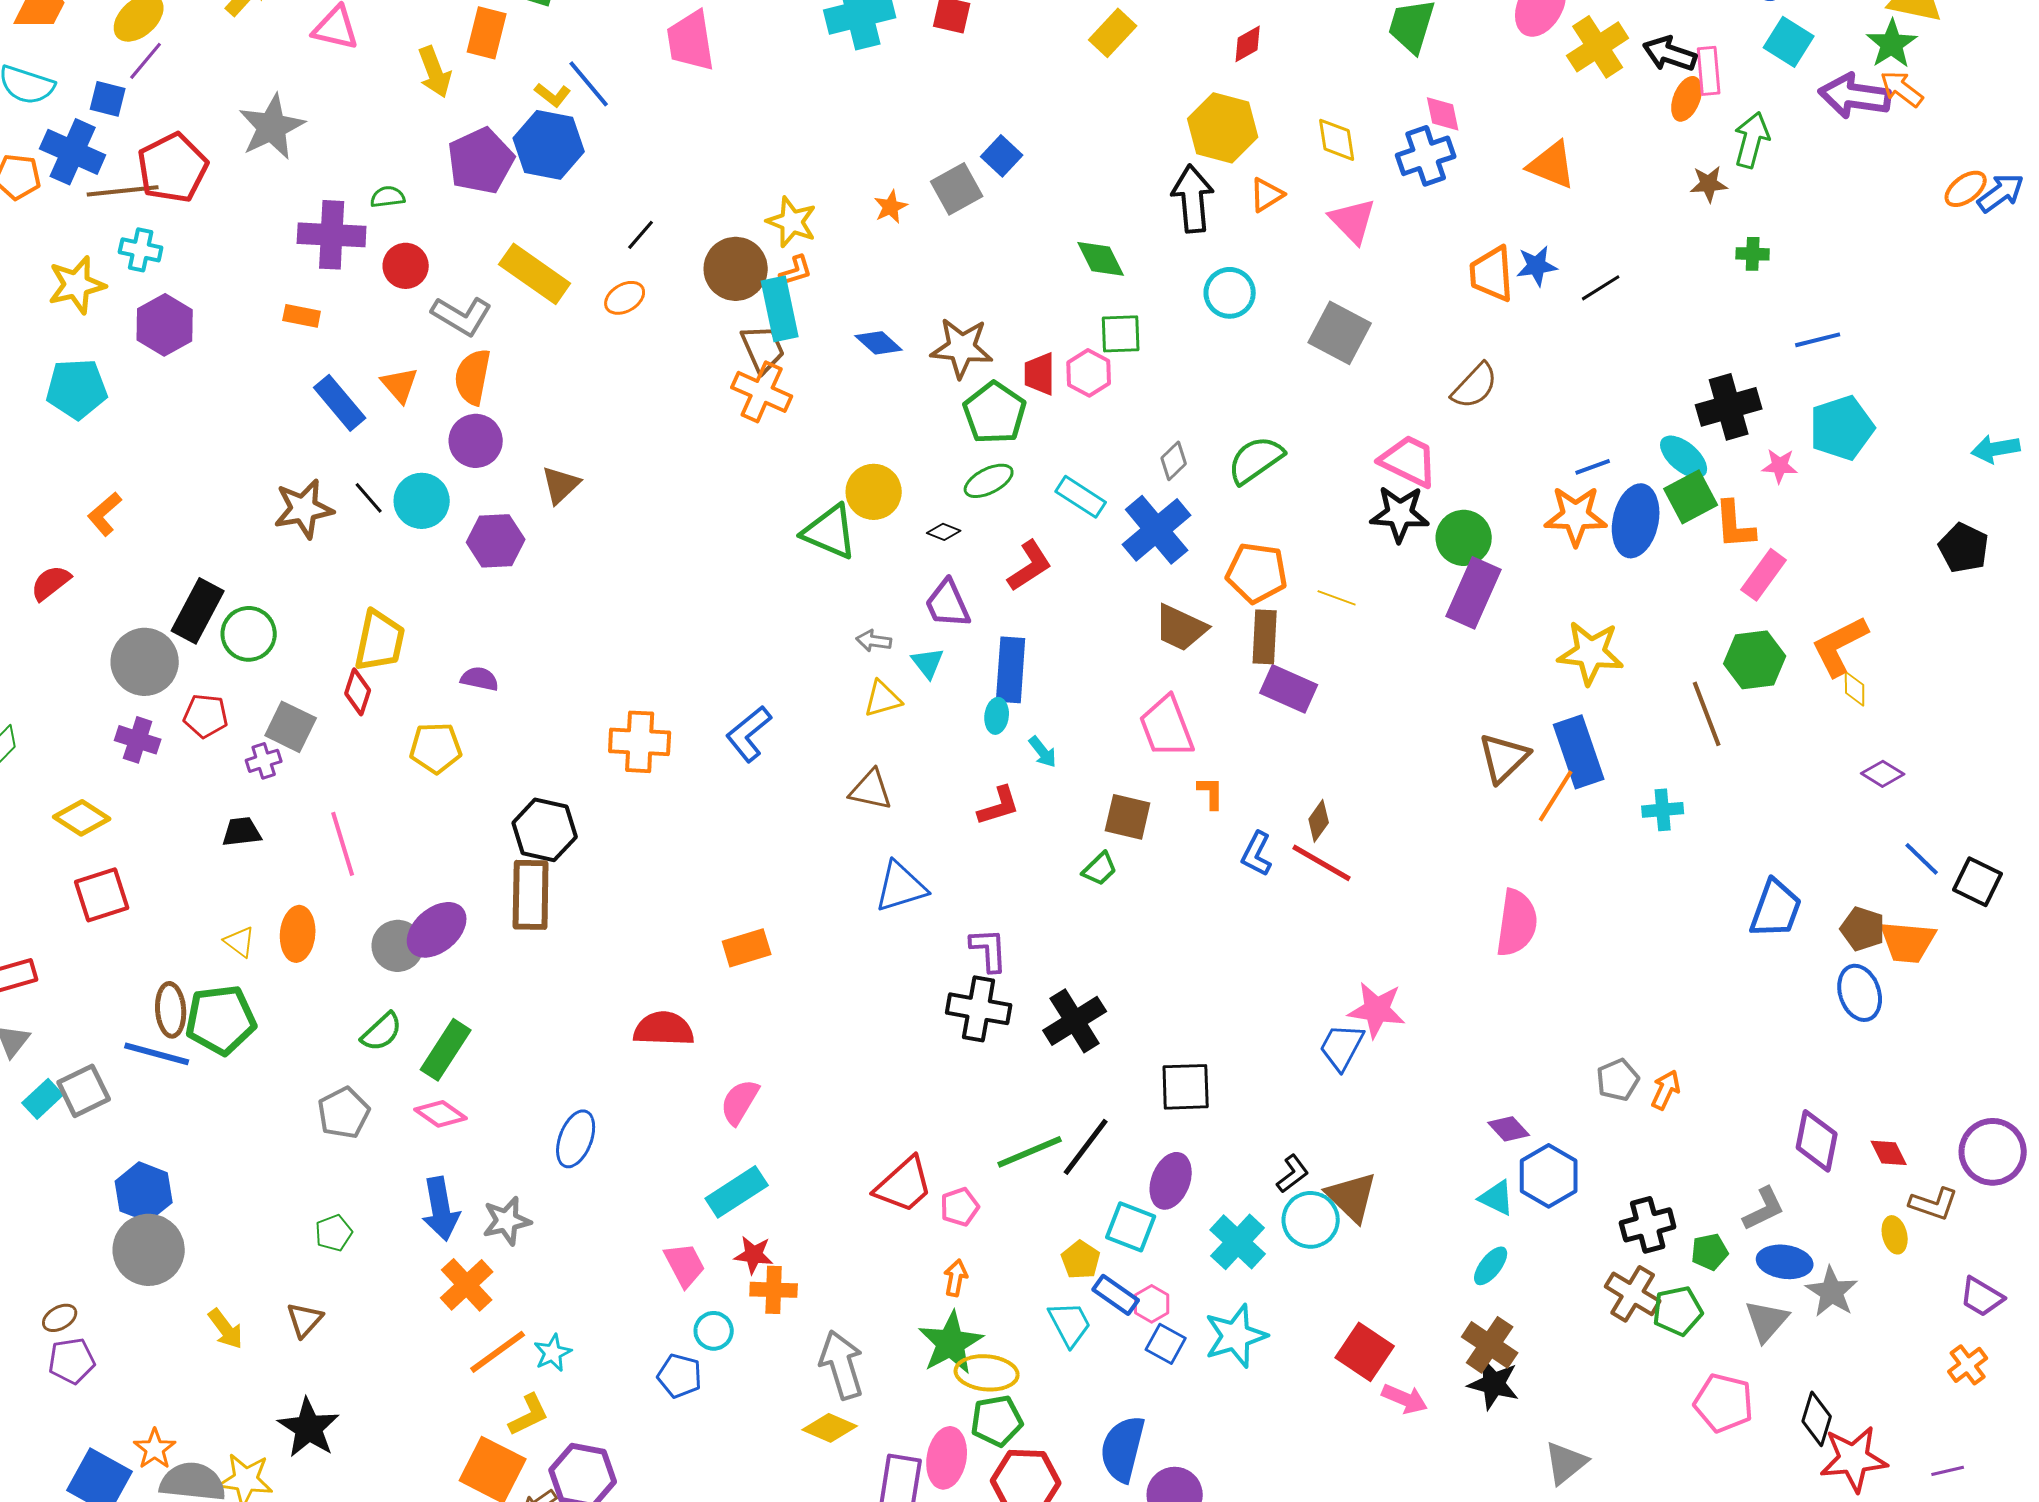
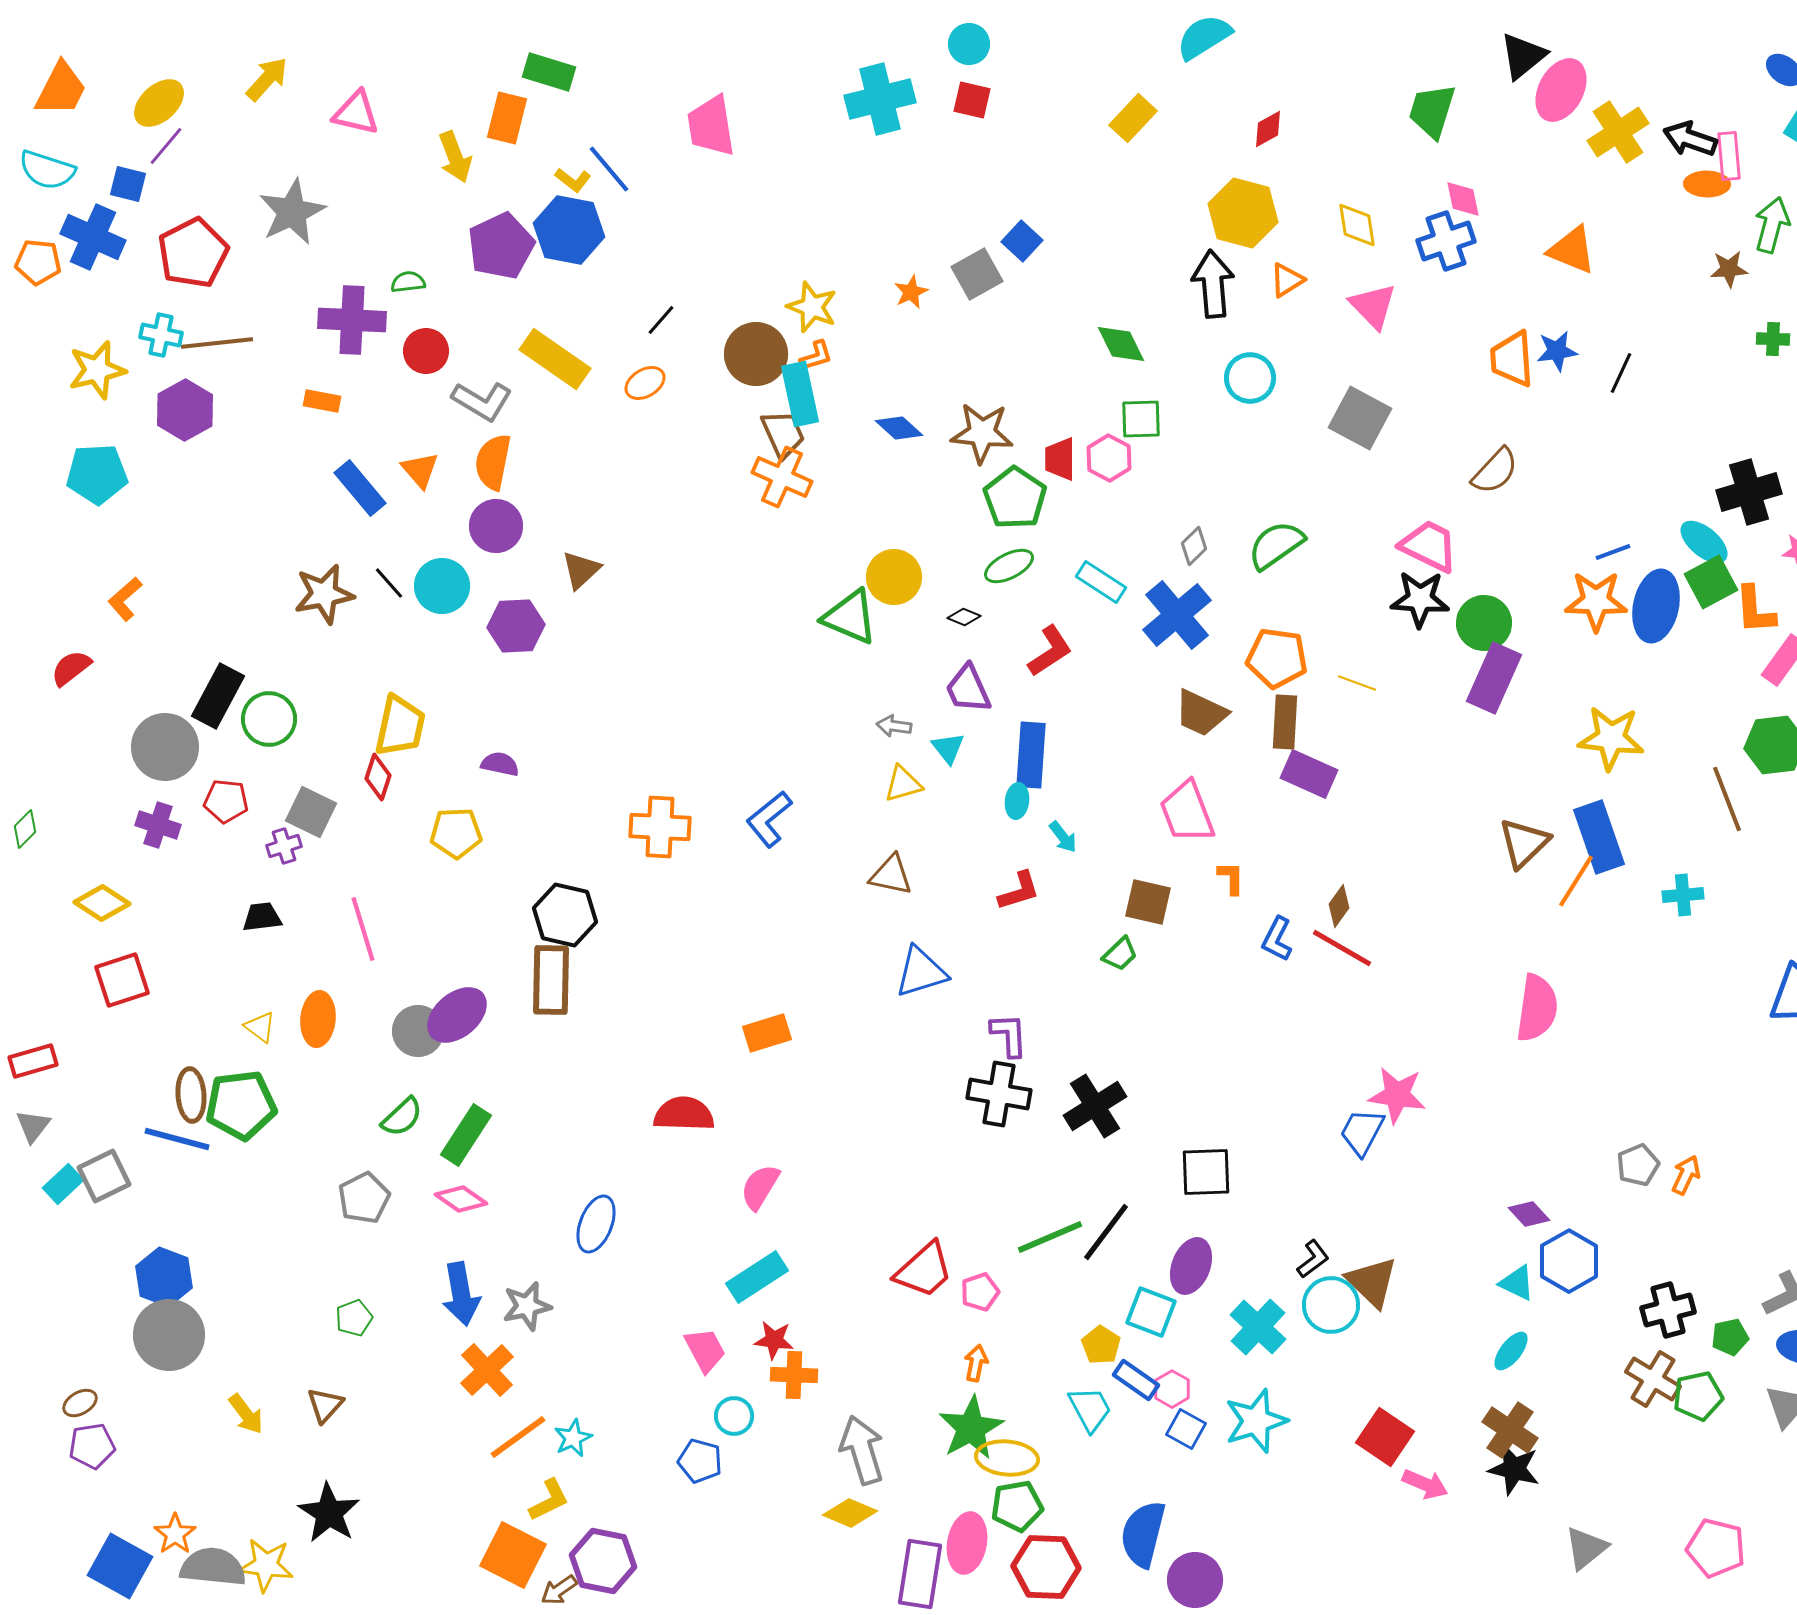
orange ellipse: (1687, 99) -> (1707, 184), turned 69
brown line: (123, 191) -> (217, 343), moved
black line: (1601, 288) -> (1621, 373), turned -33
pink pentagon: (1724, 1403) -> (1716, 1548), moved

